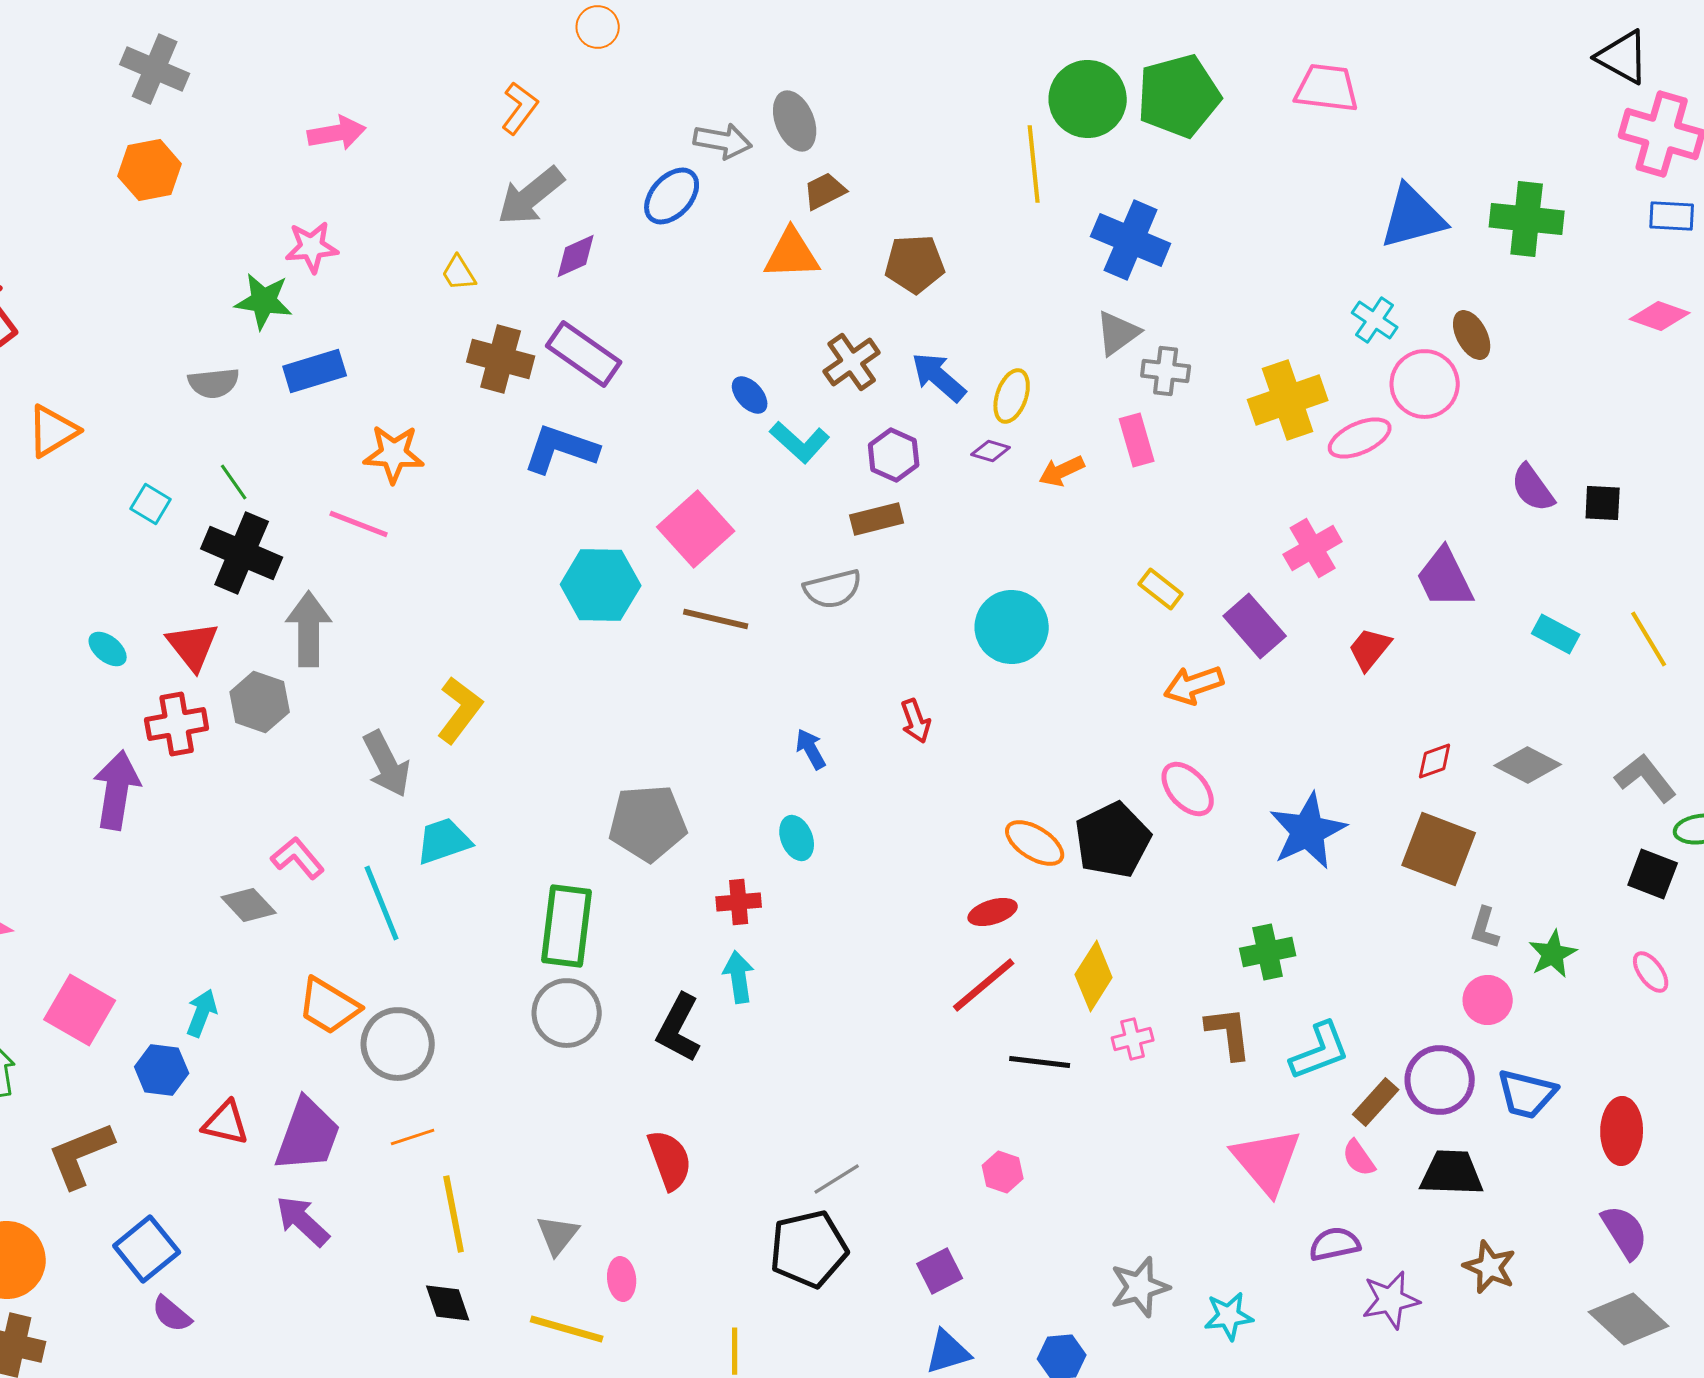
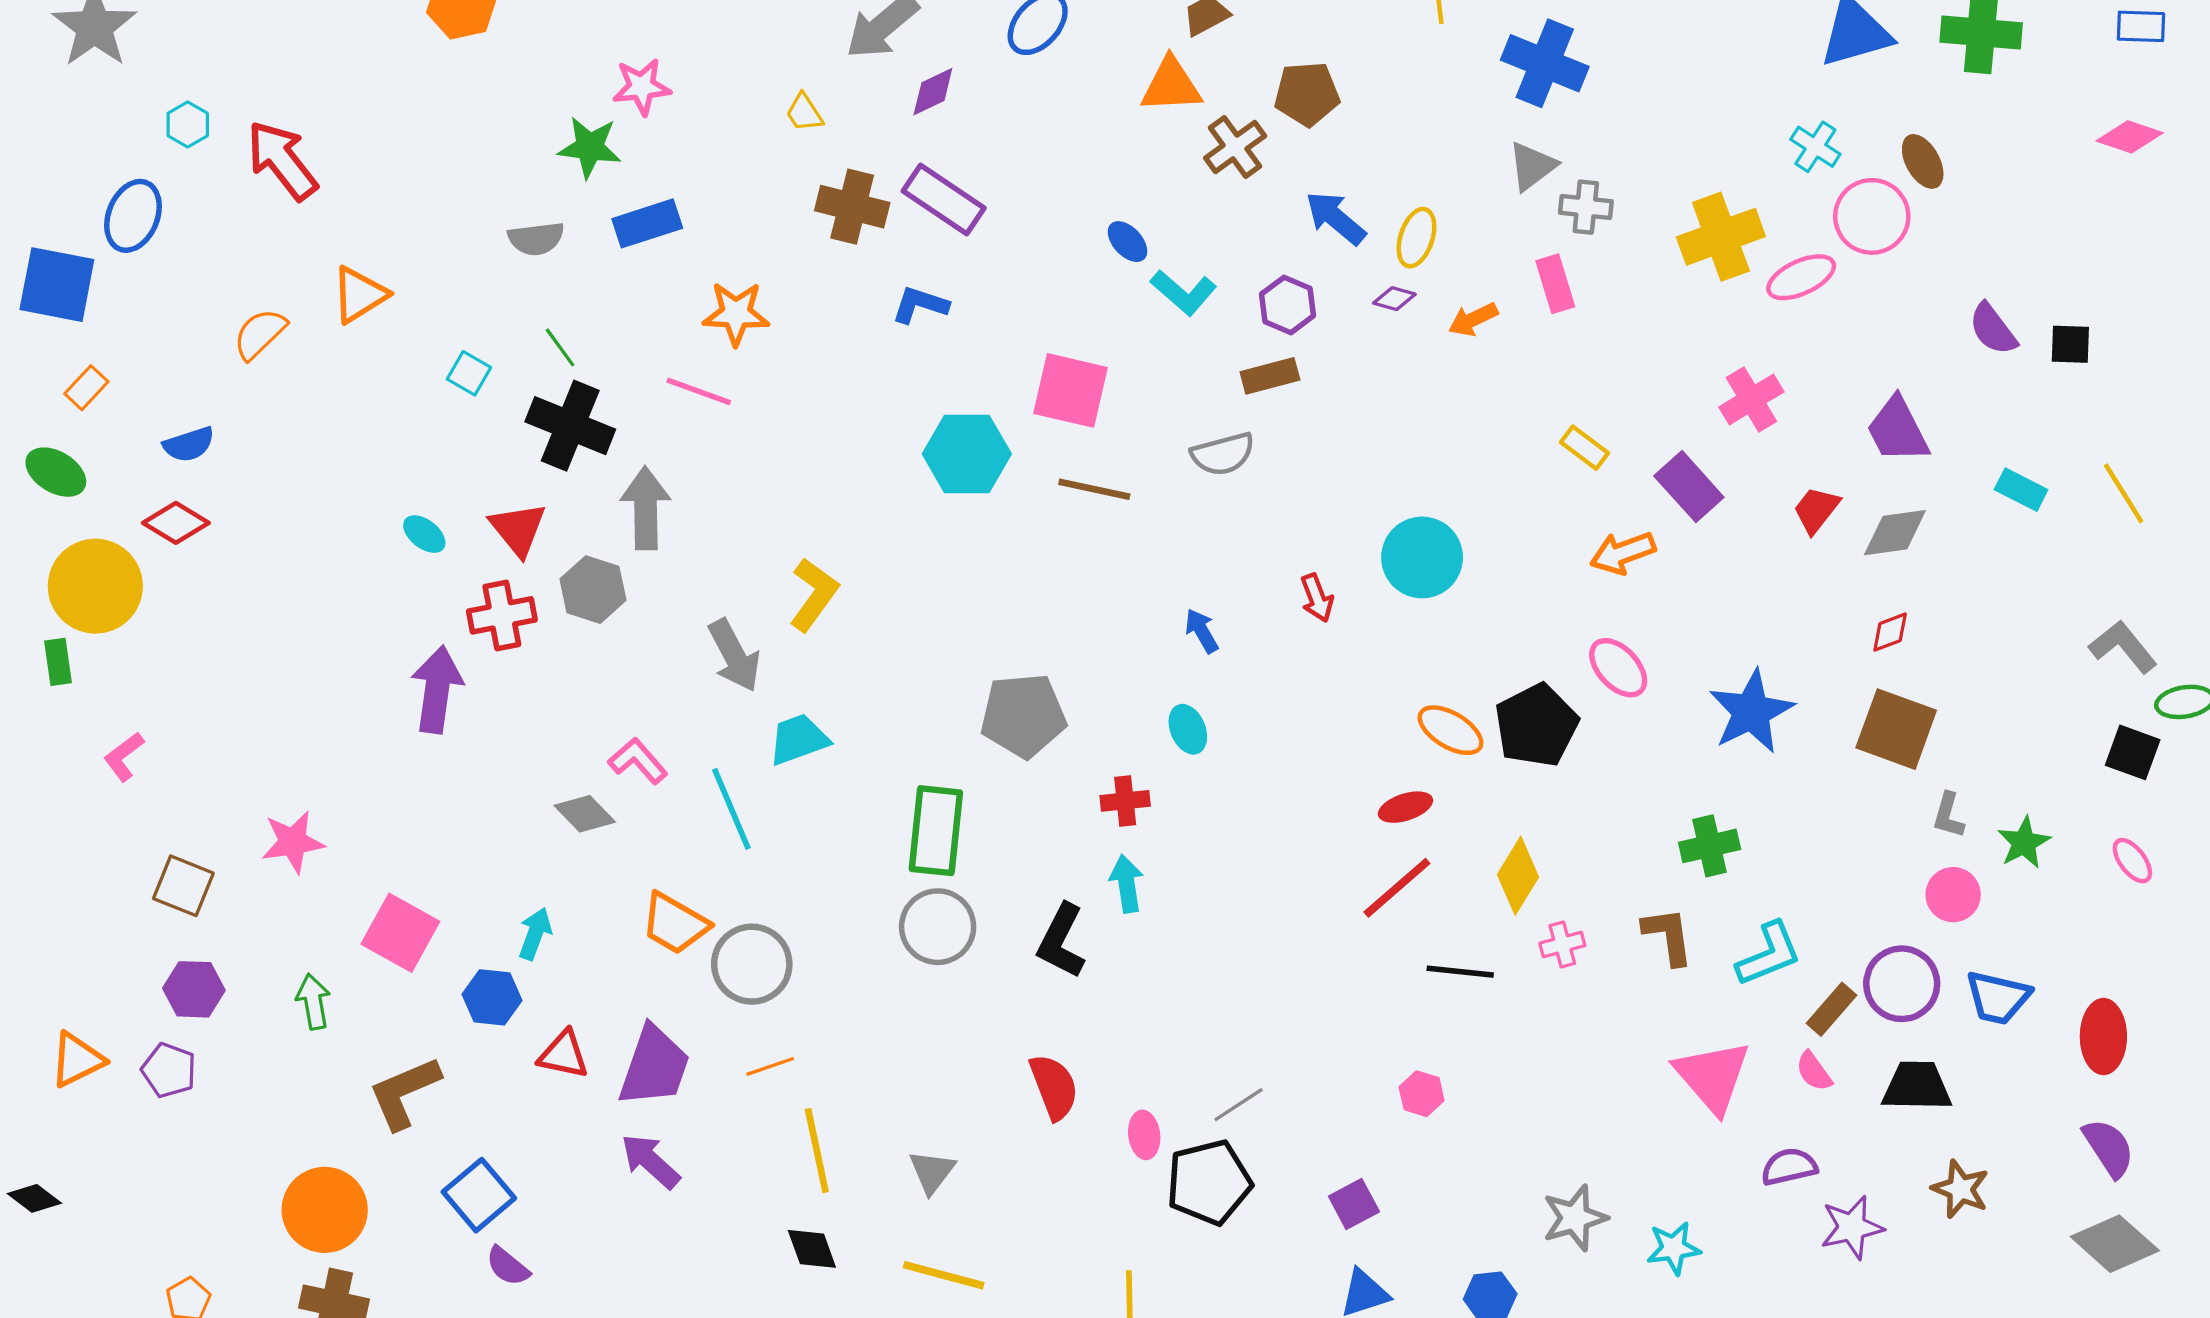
brown cross: (852, 362) -> (1235, 147), moved
blue L-shape: (561, 449) -> (920, 305), size x0.7
pink square: (696, 529) -> (1071, 390), turned -34
cyan circle: (1012, 627) -> (1422, 557), moved
gray diamond: (1528, 765) -> (1895, 533), moved, turned -34
pink ellipse: (622, 1279) -> (1144, 1135), moved

